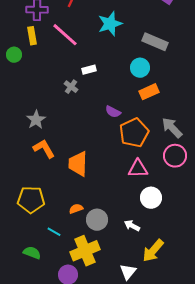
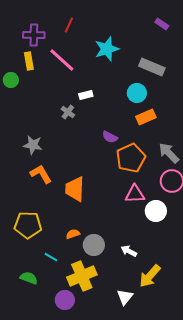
gray star: (36, 120) -> (33, 145), turned -30
white circle: (151, 198) -> (156, 211), moved

